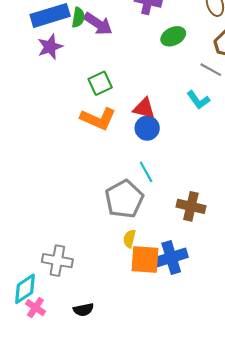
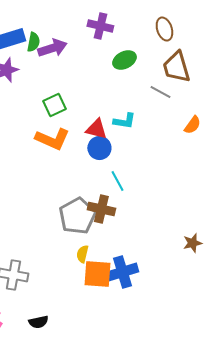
purple arrow: (98, 24) -> (52, 48), turned -52
cyan L-shape: (198, 100) -> (124, 121), moved, turned -45
cyan line: (146, 172) -> (117, 181), moved
brown cross: (191, 206) -> (101, 209), moved

